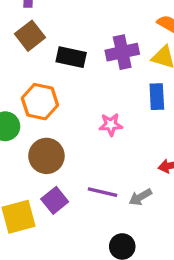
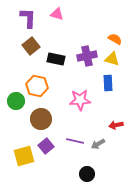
pink star: (111, 125) -> (80, 100), size x1.5

